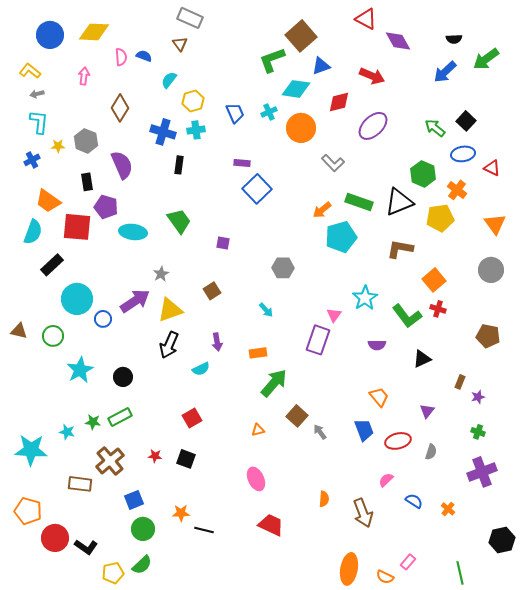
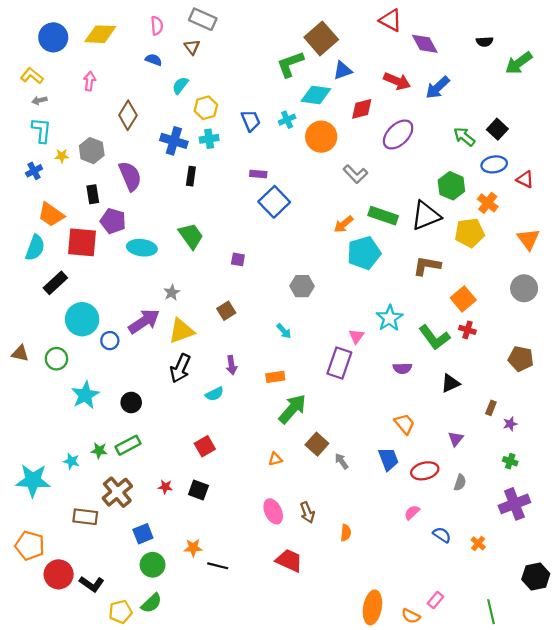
pink semicircle: (121, 57) -> (157, 26), moved
blue arrow: (445, 72) -> (438, 88), moved
brown arrow: (363, 513) -> (307, 512), moved, size x0.7

